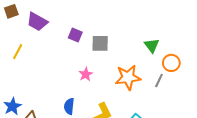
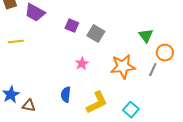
gray square: (100, 43) -> (96, 34), turned 30
yellow line: (18, 52) -> (16, 42), turned 56

